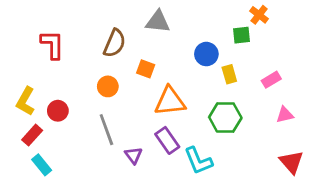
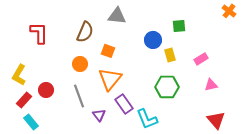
orange cross: (259, 15) -> (229, 11), moved
orange triangle: (170, 101) -> (110, 79), moved, turned -45
red circle: (58, 111) -> (46, 90), moved

